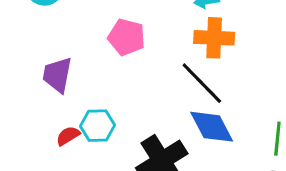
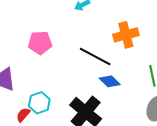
orange cross: (214, 38) -> (126, 35), moved
blue diamond: (212, 127) -> (110, 81), size x0.7

